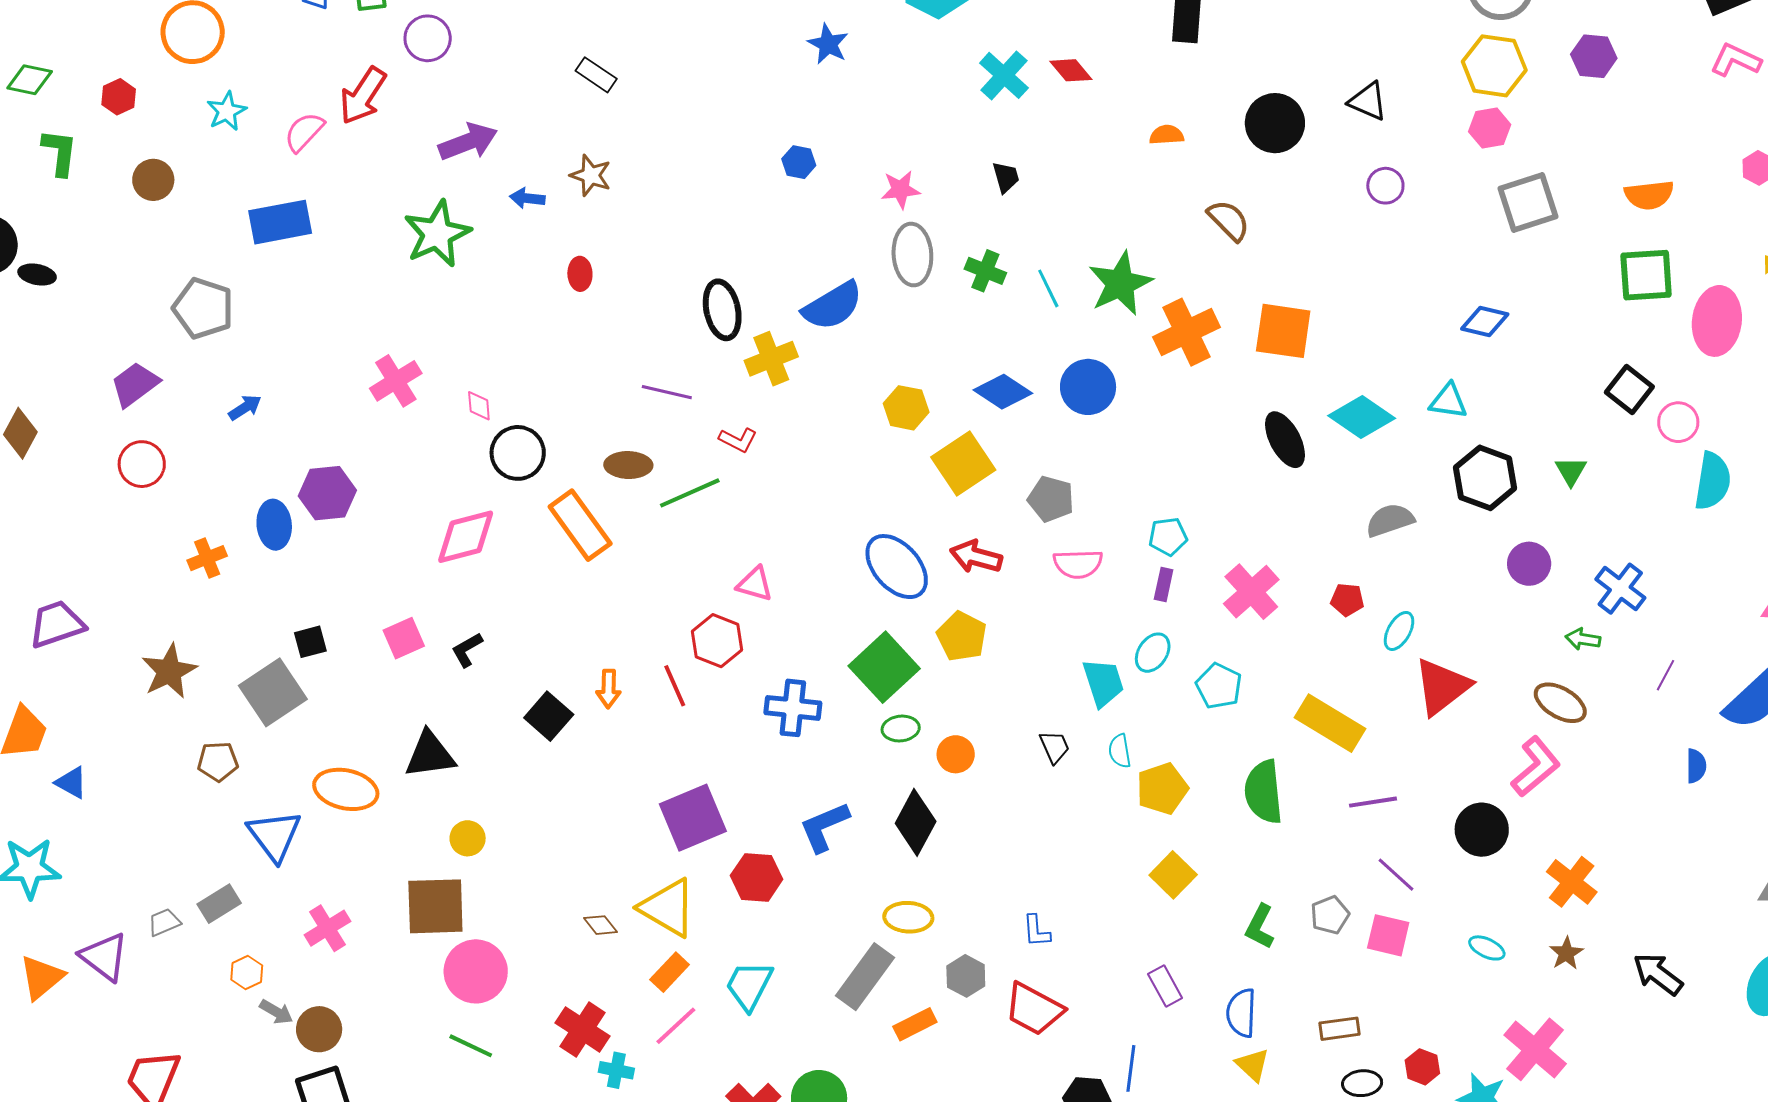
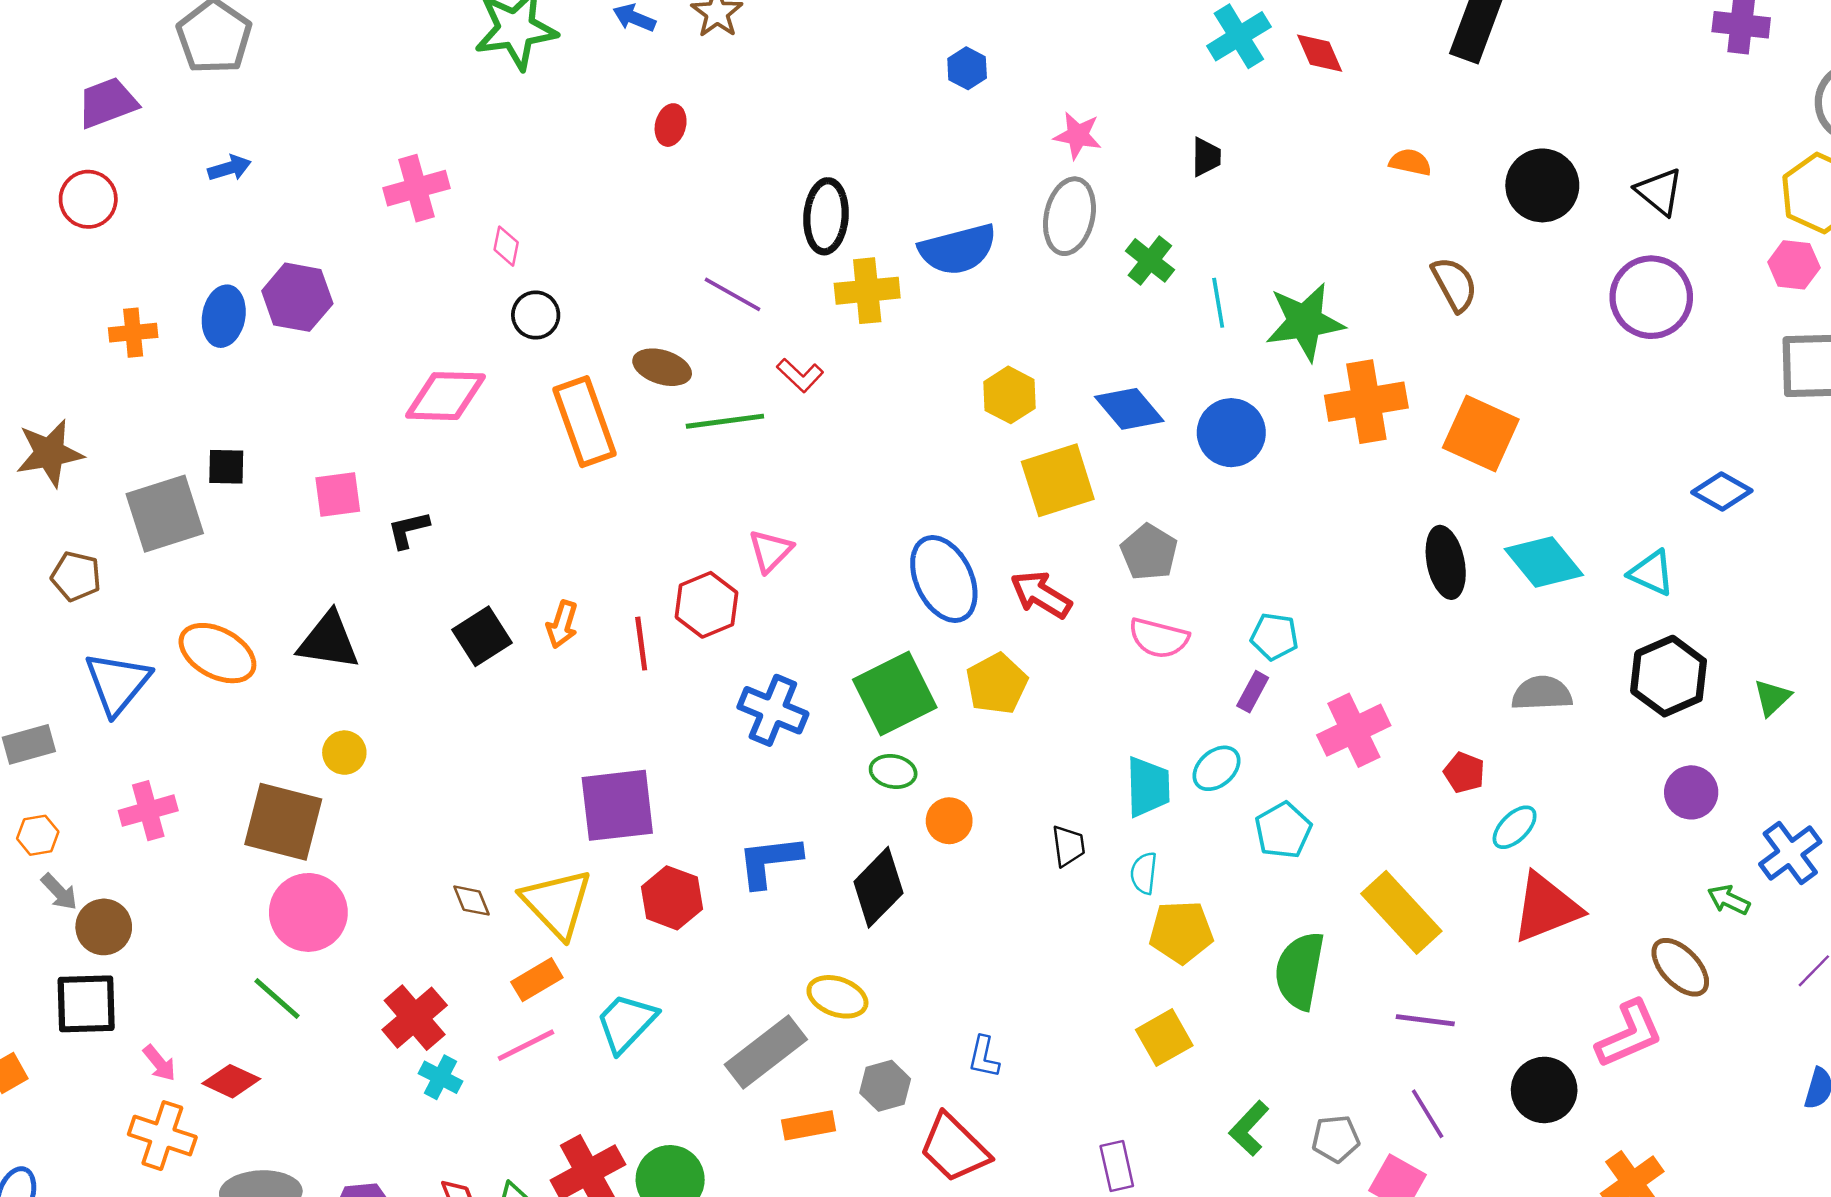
purple circle: (1385, 186) -> (1651, 297), size x1.8
black circle: (518, 453) -> (536, 315), size x0.7
pink triangle: (755, 584) -> (770, 551), turned 42

